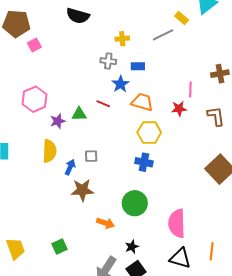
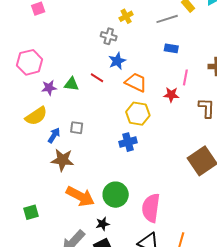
yellow cross: (122, 39) -> (126, 16), turned -32
blue rectangle: (138, 66) -> (171, 48), moved
yellow semicircle: (49, 151) -> (36, 116), turned 45
blue cross: (144, 162) -> (128, 142), turned -36
green circle: (135, 203) -> (116, 195), moved
orange arrow: (105, 223) -> (80, 196), size x1.6

